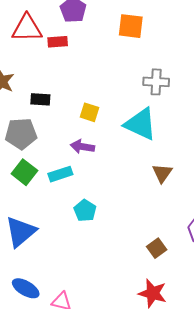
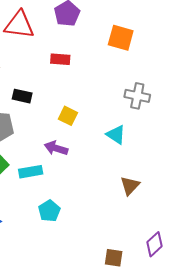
red rectangle: (58, 42) -> (60, 59), moved
cyan triangle: (141, 124) -> (116, 135), size x0.6
brown square: (157, 248) -> (114, 258), turned 36

